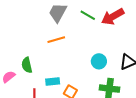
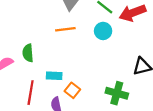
cyan circle: (99, 61) -> (103, 31), moved

